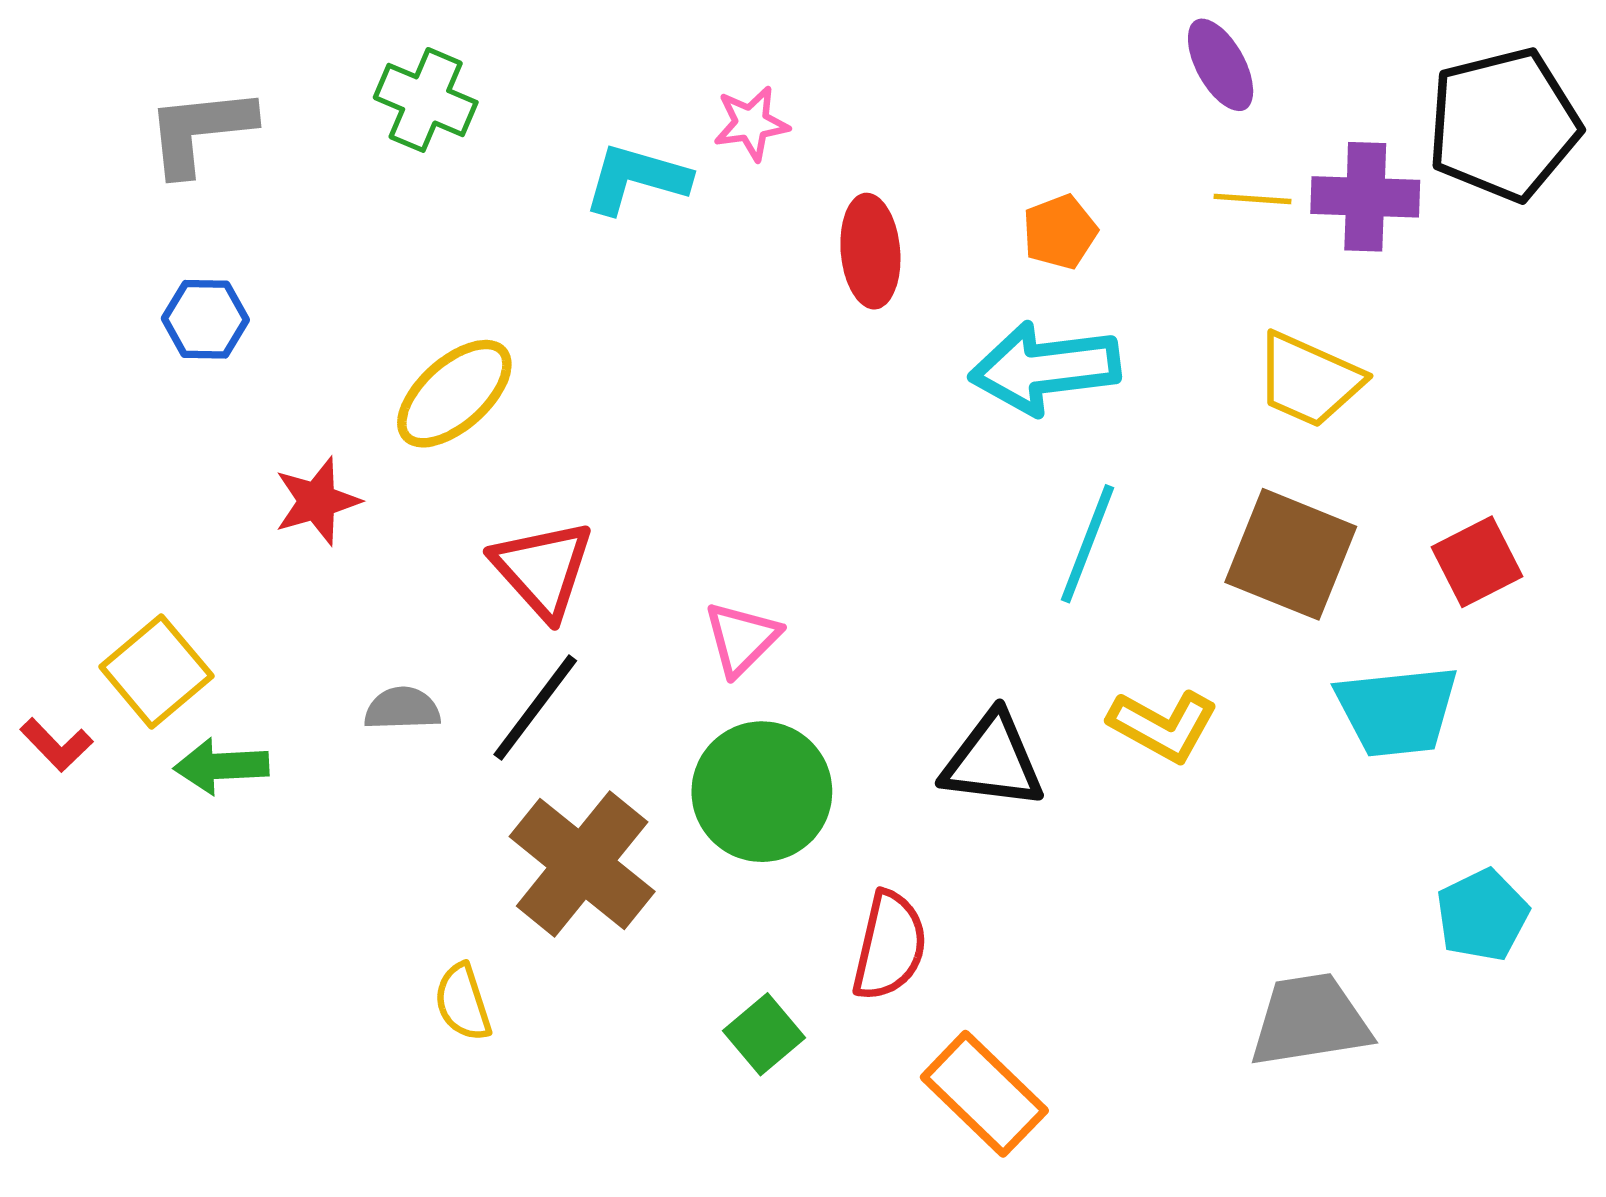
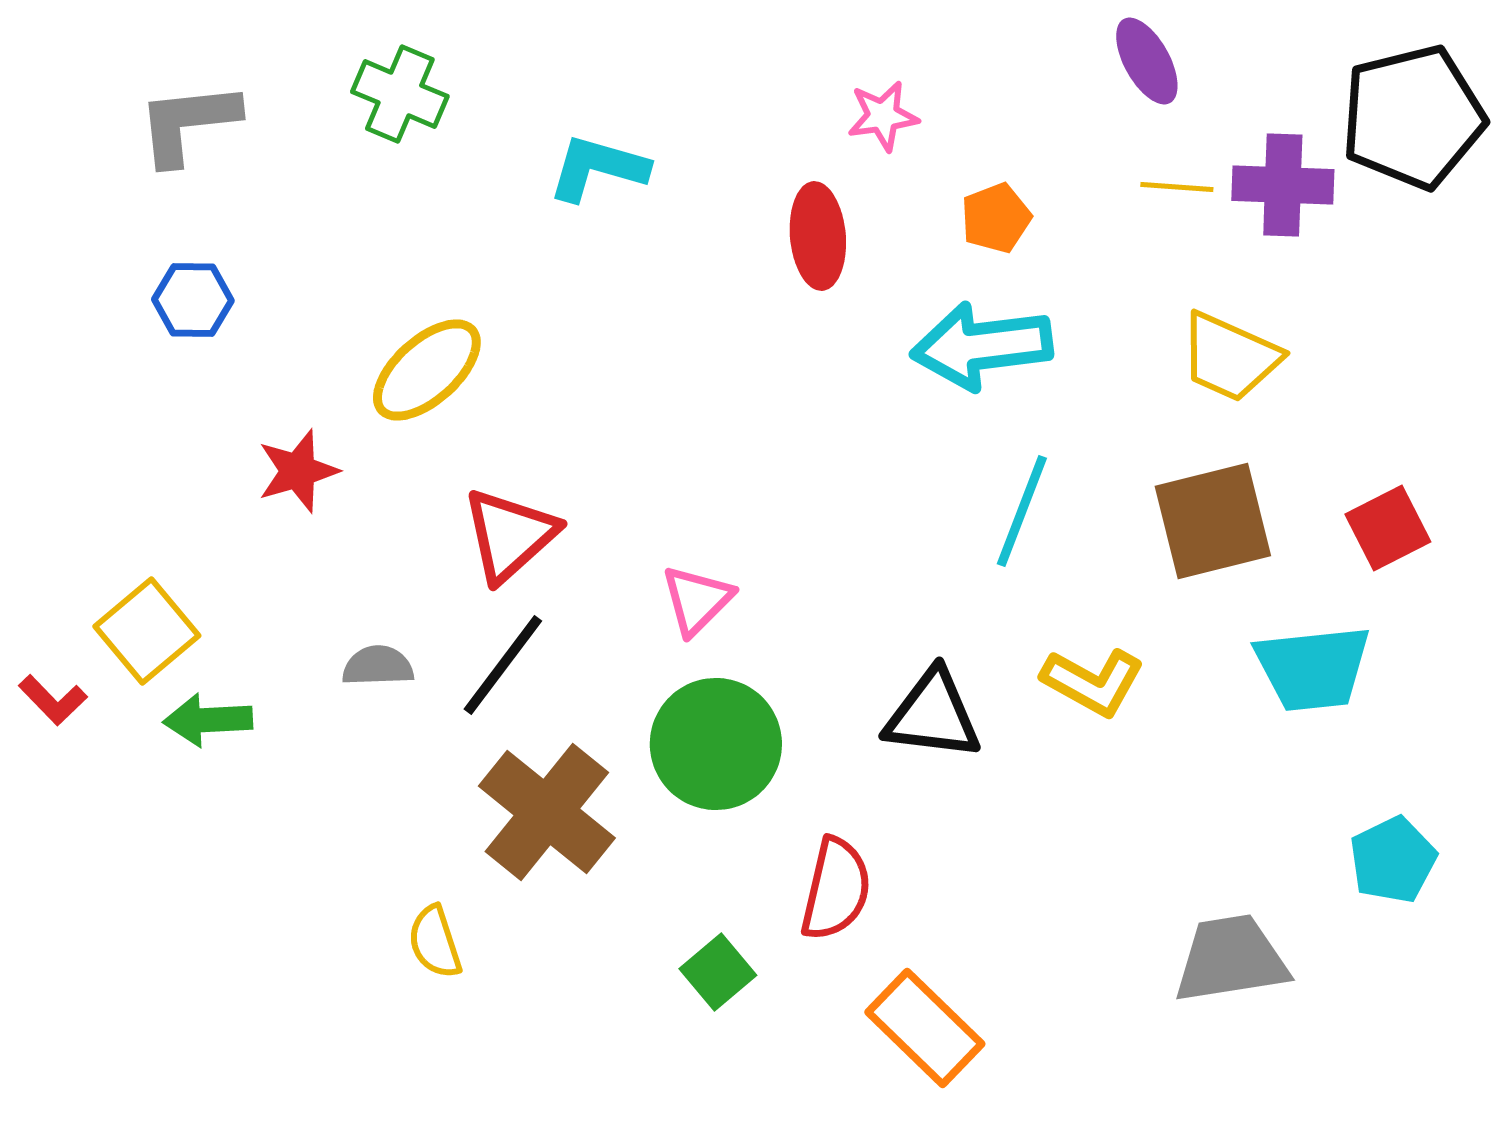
pink star: (751, 123) -> (883, 116), moved
brown square: (1291, 554) -> (1213, 521), turned -36
red triangle: (543, 569) -> (510, 535), turned 30

